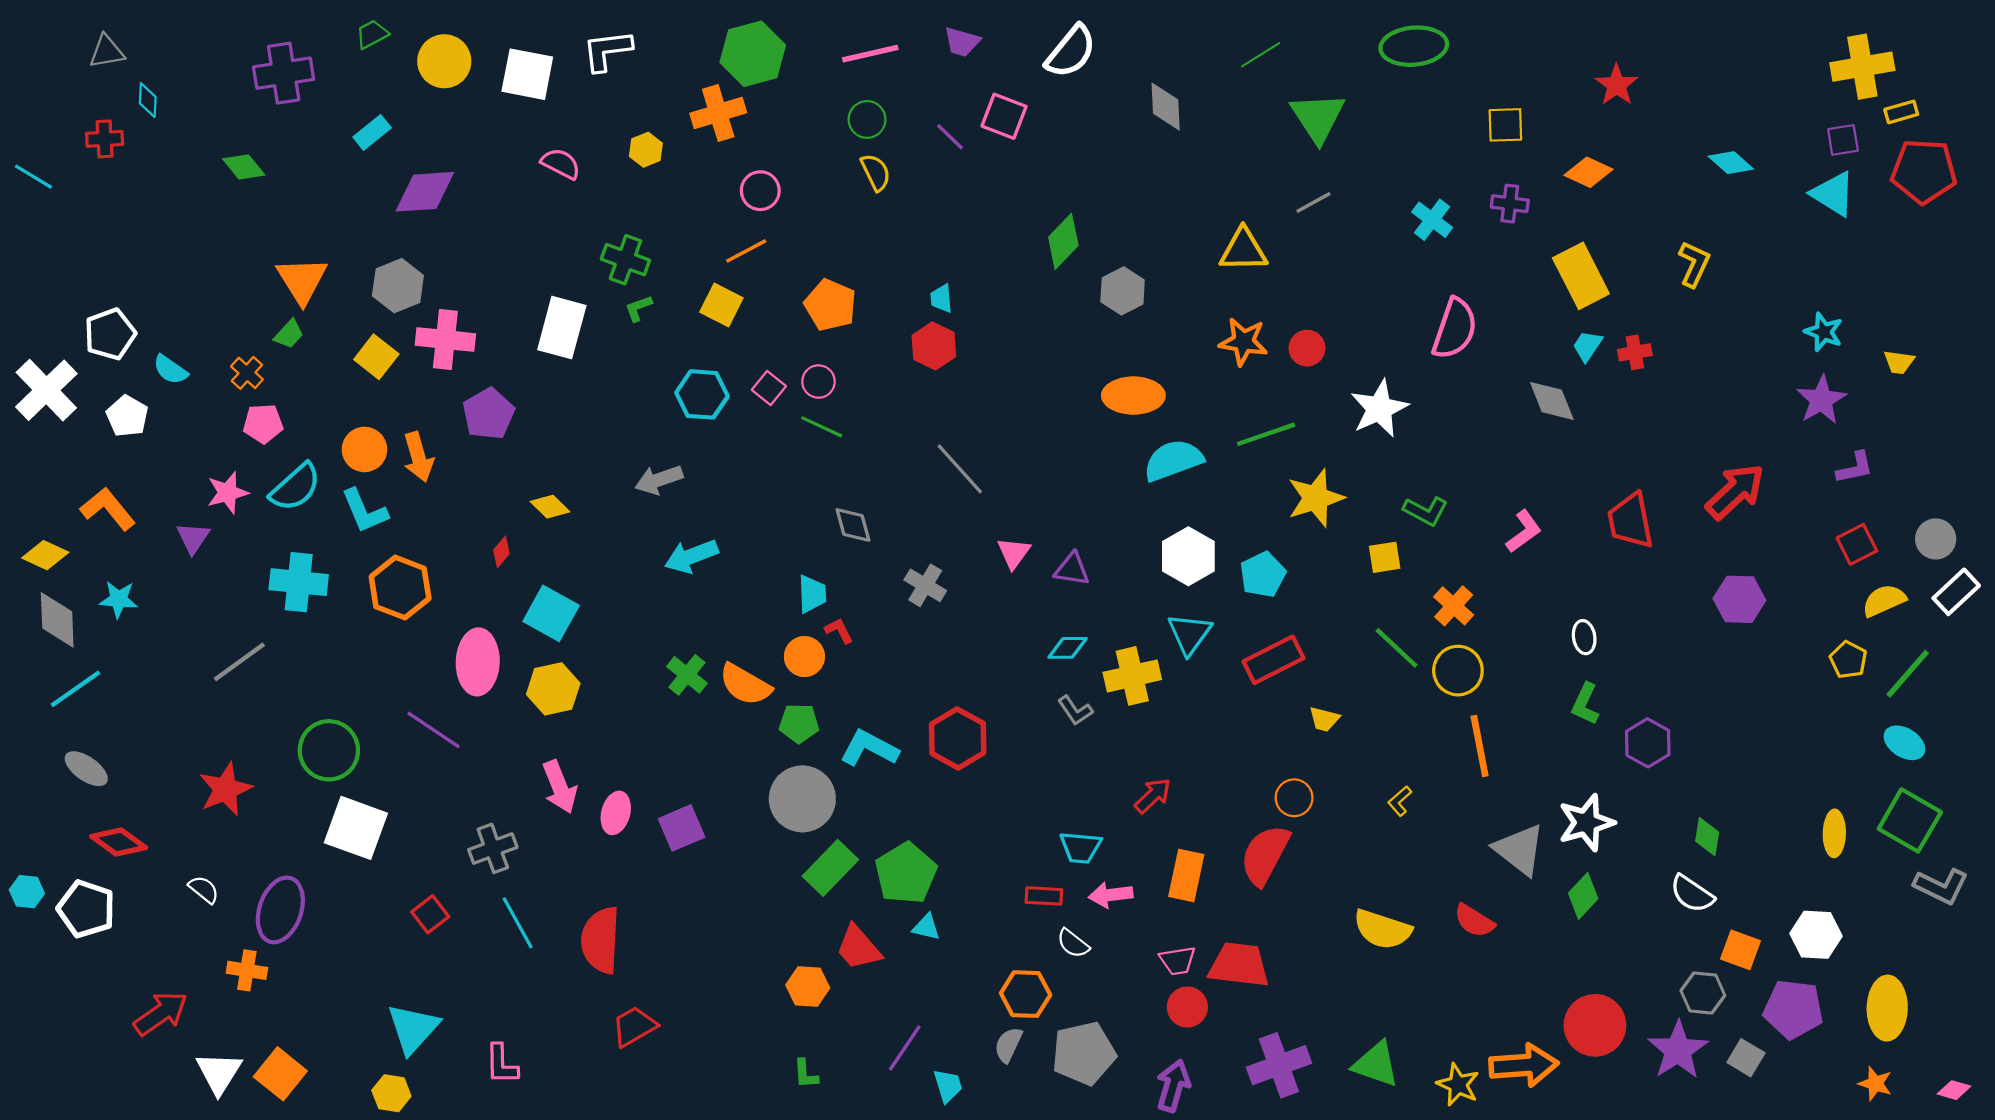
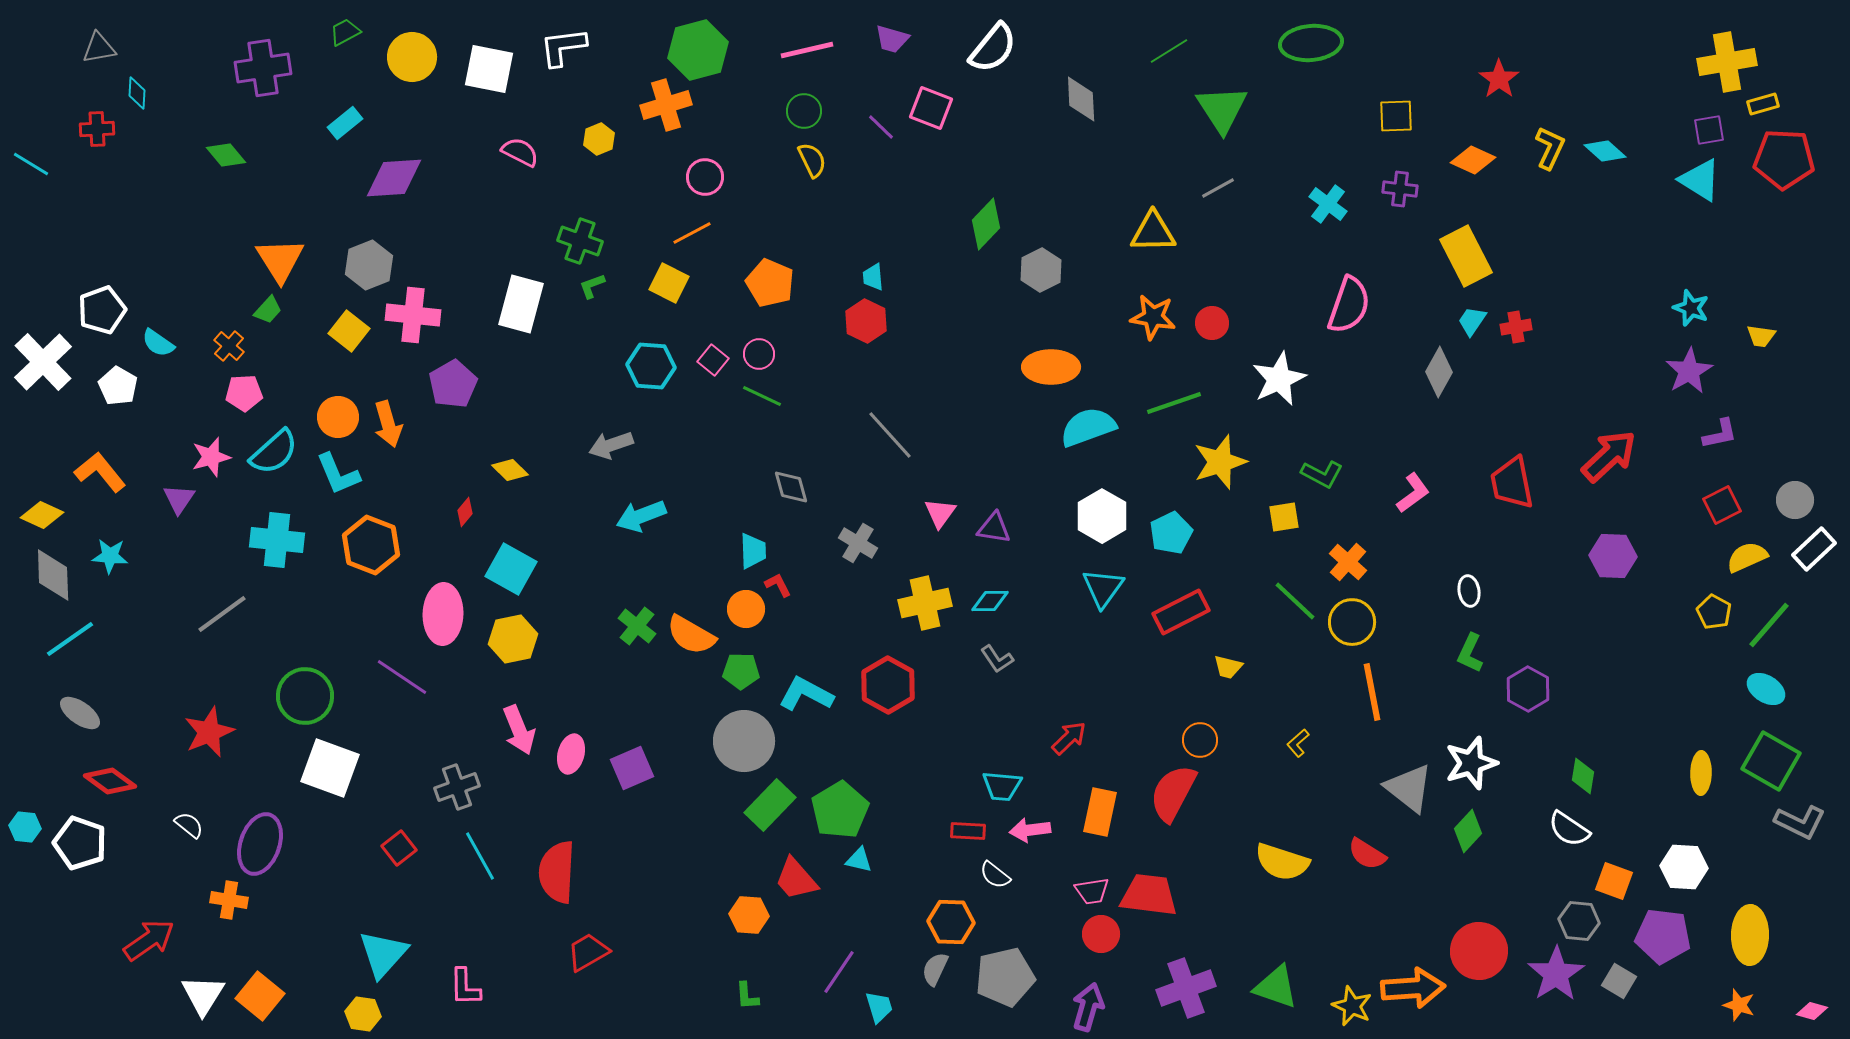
yellow L-shape: (1694, 264) -> (1550, 148), moved
gray diamond: (1552, 401) -> (1439, 372), turned 51
yellow cross: (1132, 676) -> (925, 603), moved

